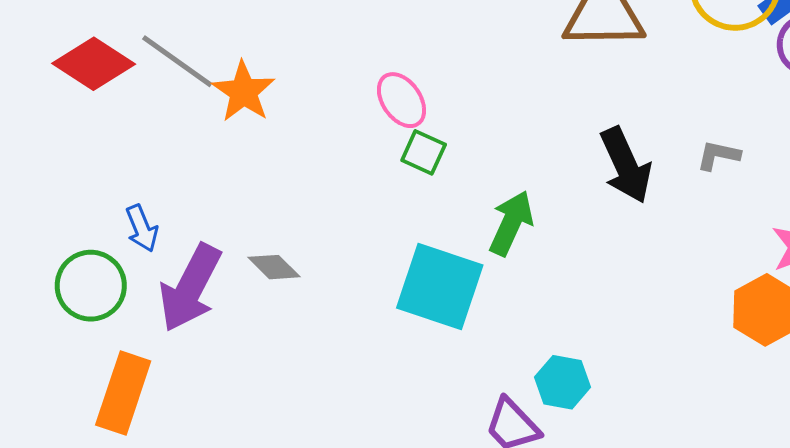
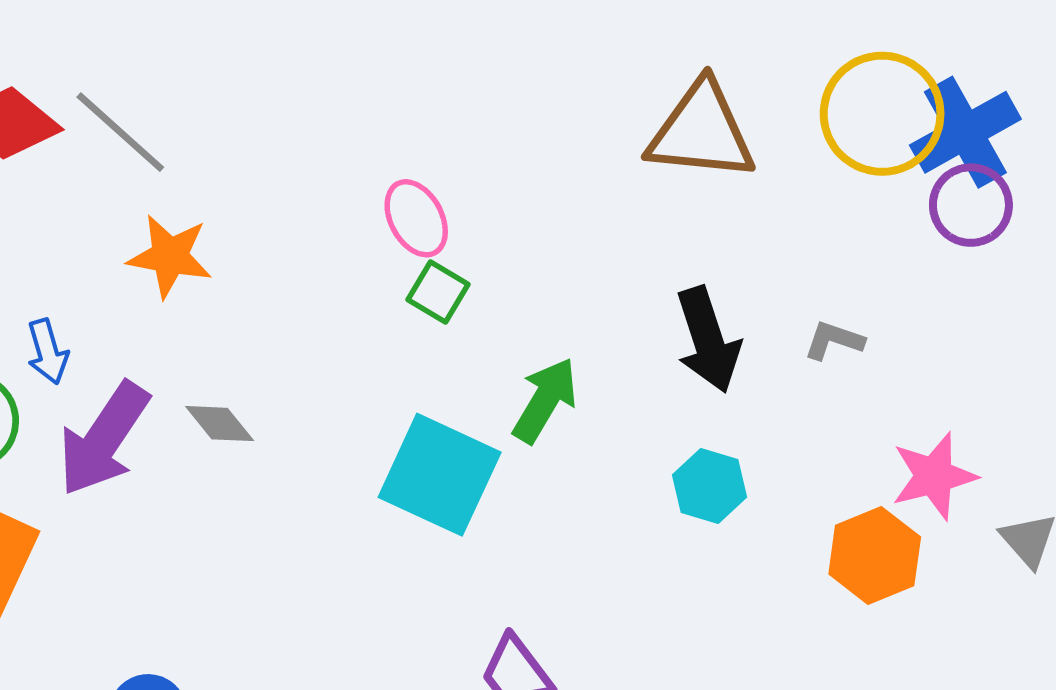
orange star: (243, 92) -> (170, 256), moved, turned -30
cyan hexagon: (562, 382) -> (709, 486), moved

